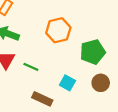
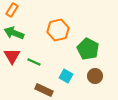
green pentagon: (93, 52) -> (88, 49), turned -30

